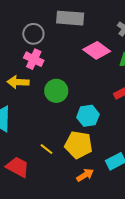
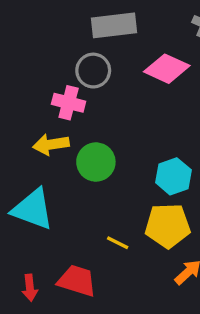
gray circle: (33, 34) -> (93, 71), moved
green circle: (56, 91) -> (96, 162), moved

